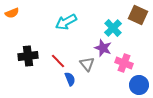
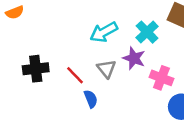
cyan arrow: (66, 22) -> (104, 32), moved
gray triangle: (87, 64) -> (106, 69), moved

